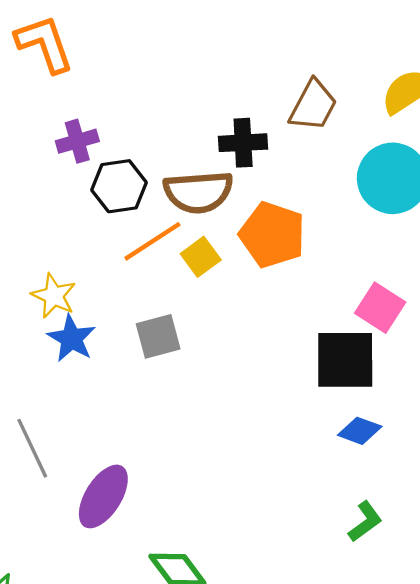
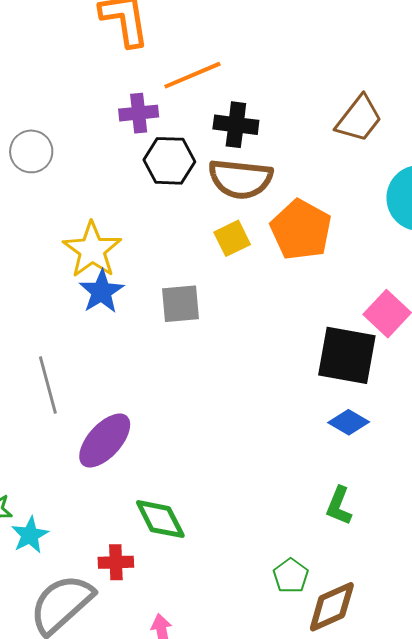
black cross: (243, 143) -> (236, 125), moved
orange line: (152, 241) -> (192, 75), moved
yellow star: (54, 296) -> (92, 250), size x1.4
green L-shape: (365, 522) -> (339, 506), turned 138

